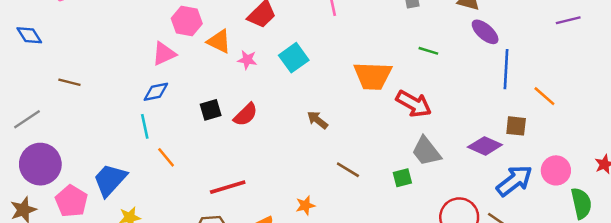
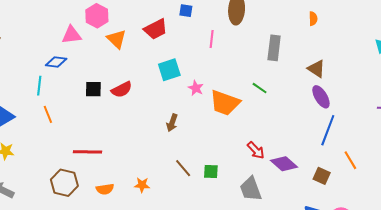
green line: (428, 51) -> (260, 88), moved
pink star: (247, 60) -> (196, 88), moved
red arrow: (414, 104) -> (256, 150), moved, size x0.7
red semicircle: (246, 115) -> (122, 90), moved
brown arrow: (317, 120) -> (172, 123), turned -126
purple diamond: (485, 146) -> (284, 164), moved
gray trapezoid: (426, 151) -> (251, 189), moved
green square: (402, 178) -> (211, 172), moved

